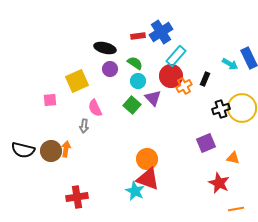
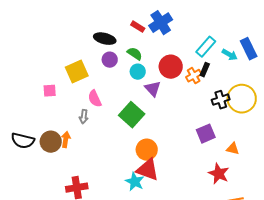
red rectangle: (138, 36) -> (138, 27), turned 40
cyan rectangle: (176, 56) -> (206, 47), moved
orange cross: (184, 86) -> (194, 76), moved
green square: (132, 105) -> (132, 115), moved, size x1.4

